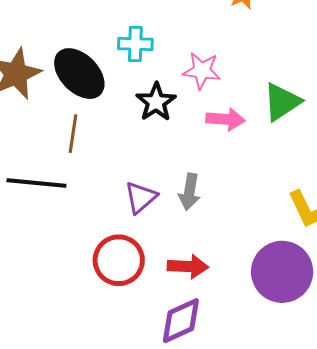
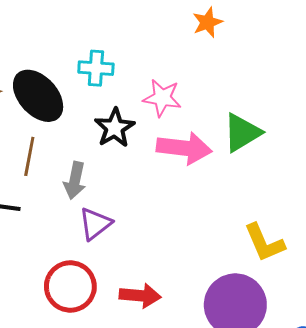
pink arrow: (225, 119) -> (184, 148), size x1.4
gray arrow: (189, 192) -> (75, 180), moved

